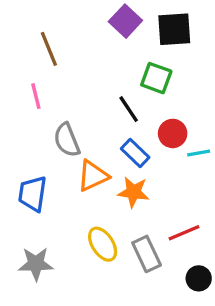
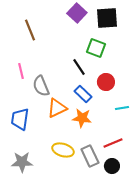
pink line: (36, 96) -> (21, 71), moved
cyan line: (199, 153) -> (122, 108), moved
yellow ellipse: (103, 244) -> (63, 150), turned -40
black circle: (199, 278) -> (112, 166), moved

